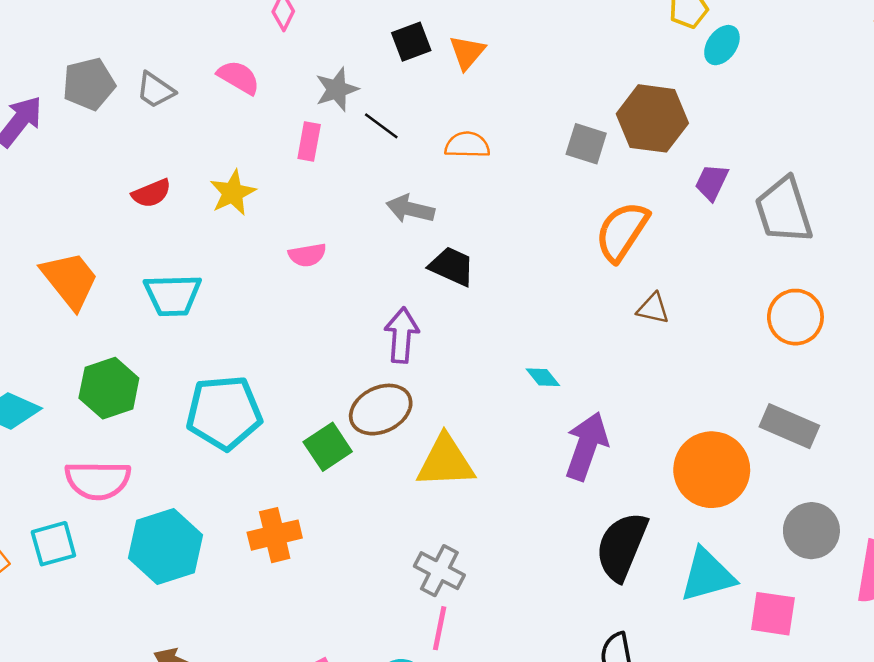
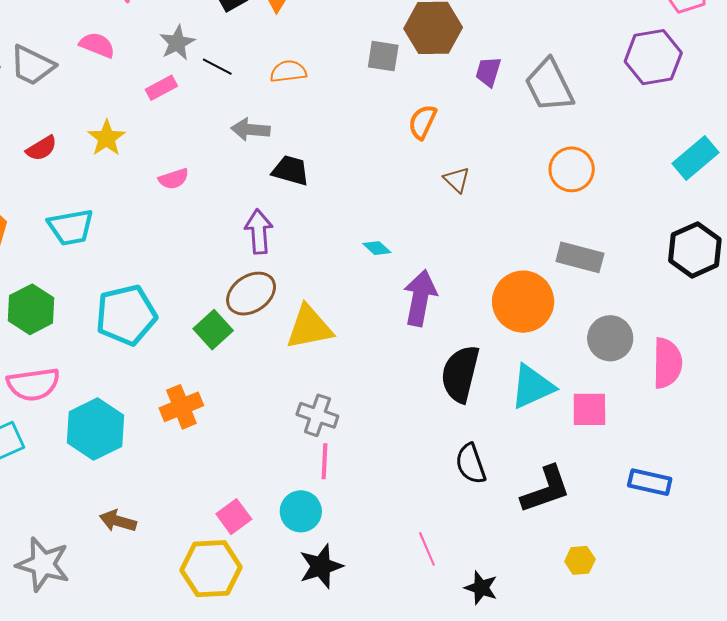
gray trapezoid: (155, 90) -> (32, 65), size x1.4
pink rectangle: (309, 142) -> (161, 88), turned 60
orange semicircle: (622, 231) -> (422, 122), size x0.7
brown triangle: (653, 309) -> (457, 180), turned 40

